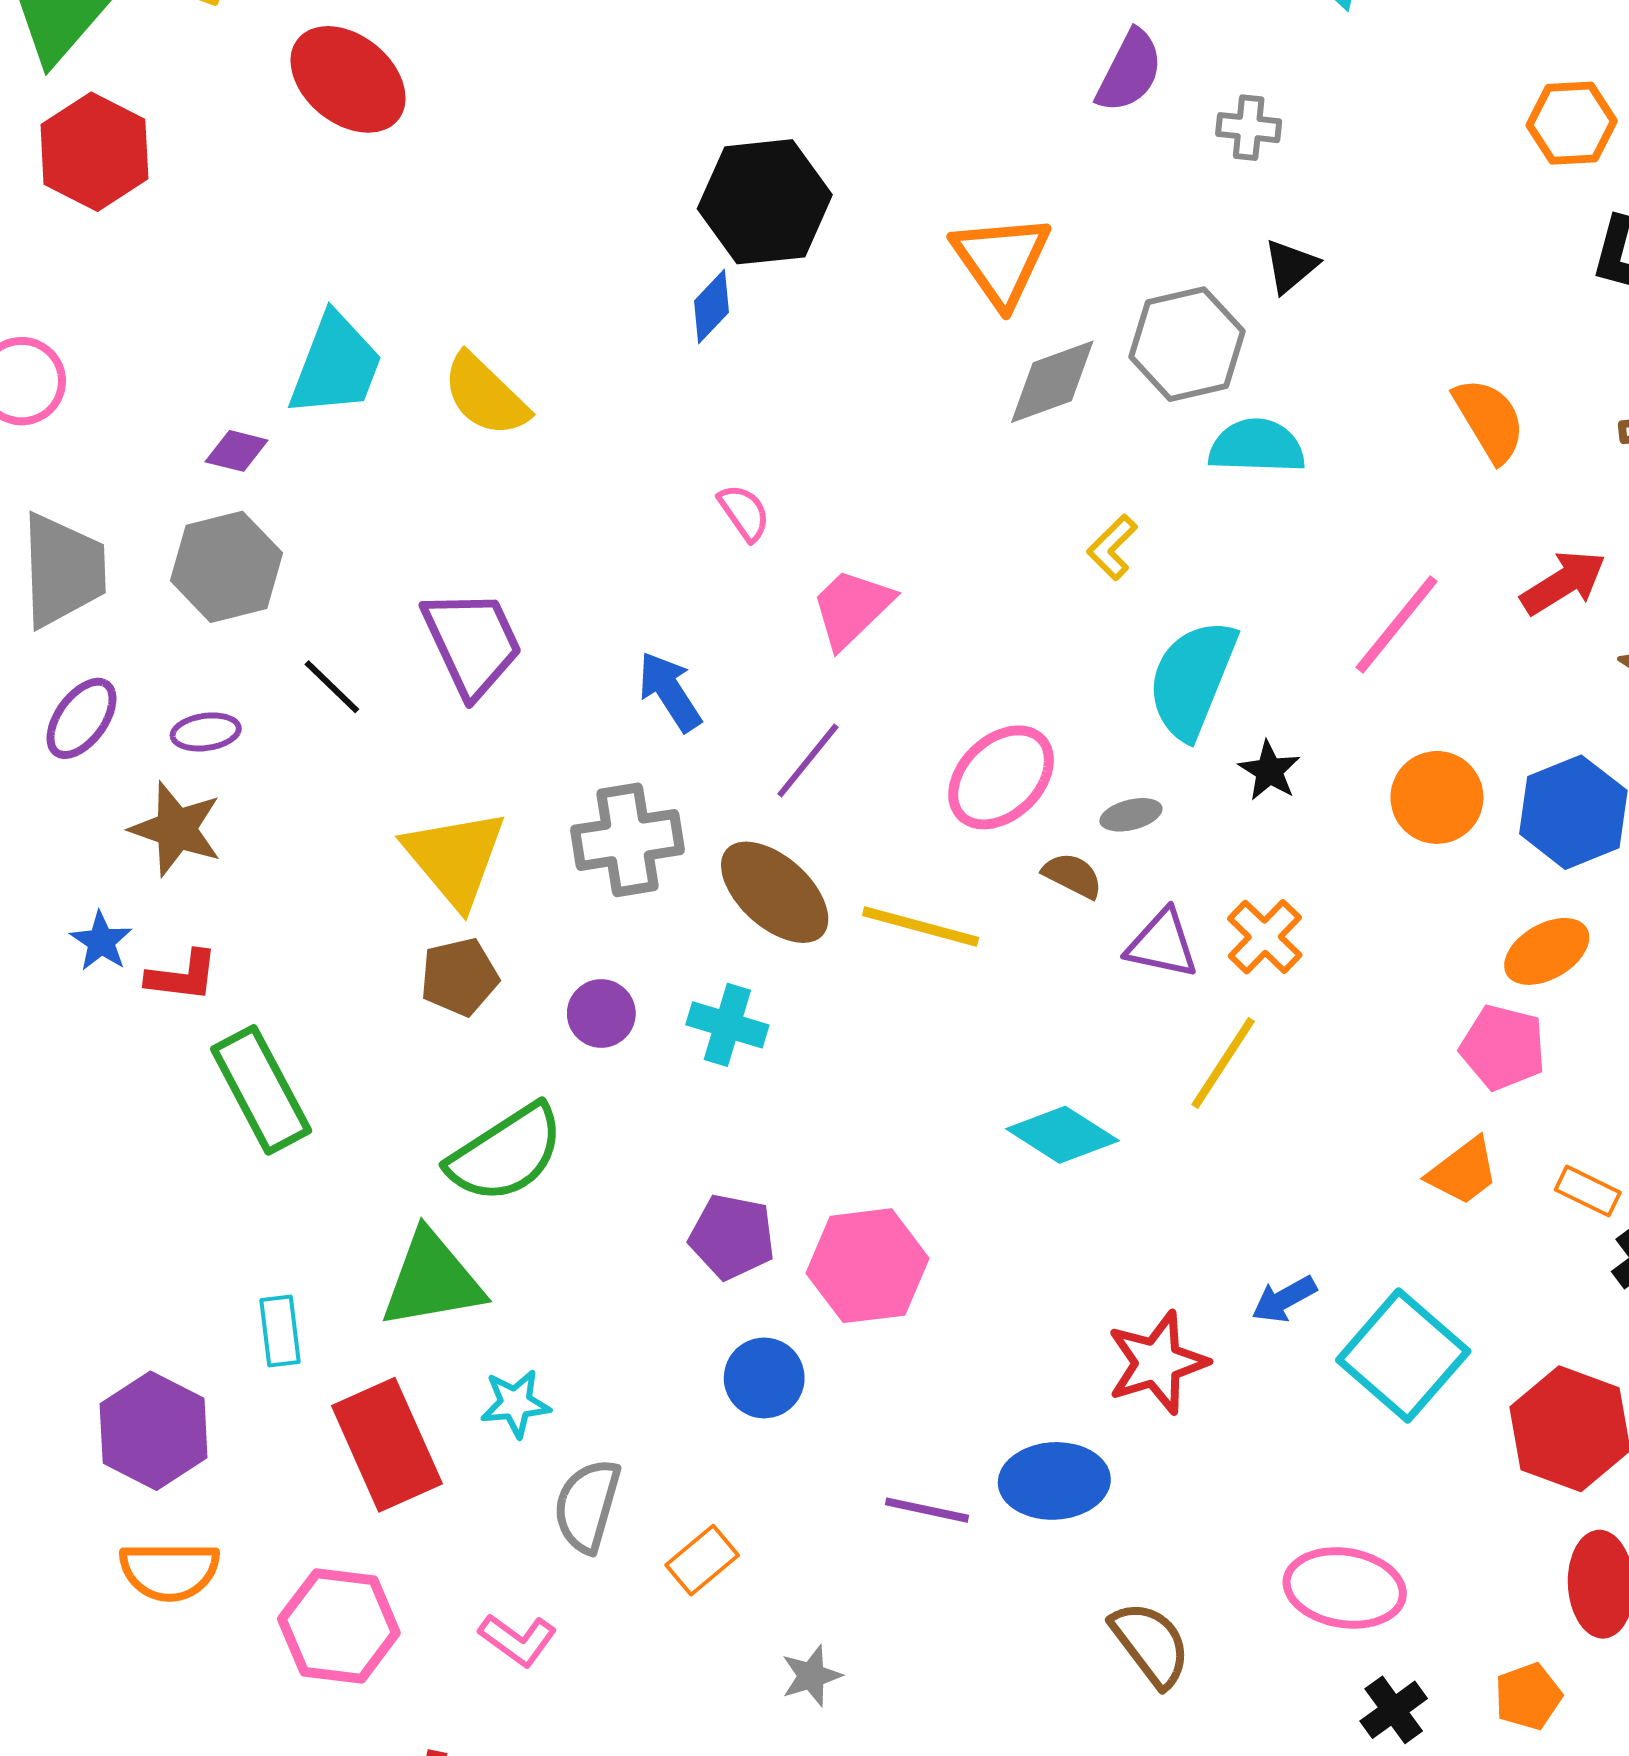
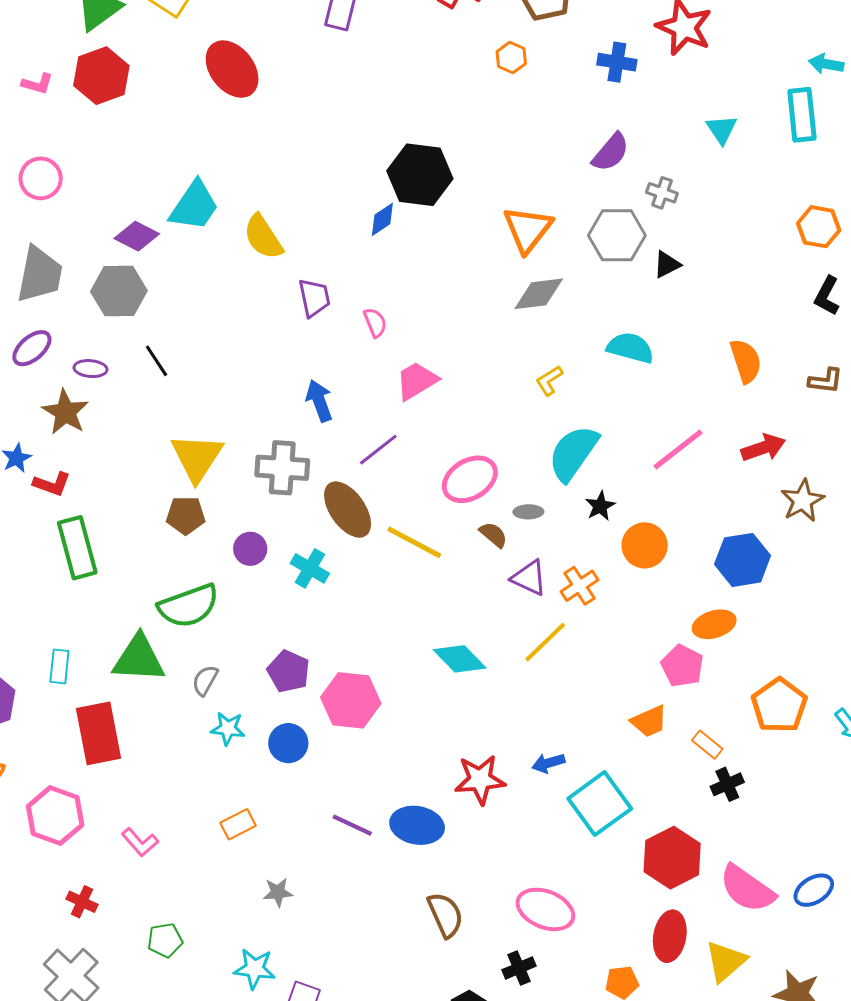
gray hexagon: (1187, 344) -> (617, 235), moved
purple diamond: (237, 451) -> (137, 236), size x1.4
purple trapezoid: (472, 643) -> (314, 298), moved, size x0.7
orange circle: (1437, 797) -> (645, 545), moved
cyan star: (515, 1403) -> (228, 728), moved
gray semicircle: (587, 1506) -> (205, 680), moved, size x0.7
black cross: (1394, 1710) -> (519, 968), moved

